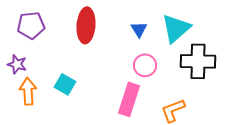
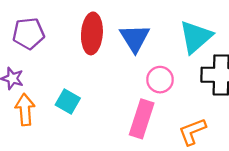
blue triangle: (139, 29) -> (135, 38), moved, size x1.6

